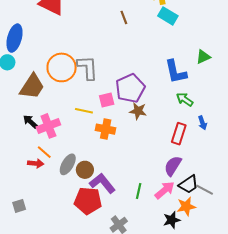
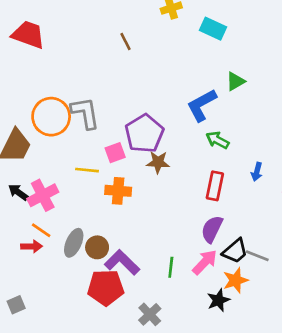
cyan rectangle: (168, 16) -> (213, 29), moved
blue L-shape: (176, 72) -> (202, 105), turned 80
blue arrow: (202, 123) -> (257, 172), moved, turned 40

